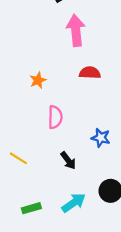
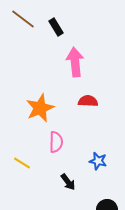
orange star: (38, 80) -> (40, 108), size x1.8
yellow line: (18, 158) -> (22, 163), moved

